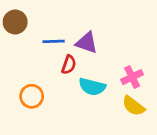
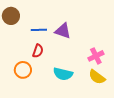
red semicircle: (69, 65) -> (38, 51), moved
cyan semicircle: (92, 87) -> (63, 74), moved

